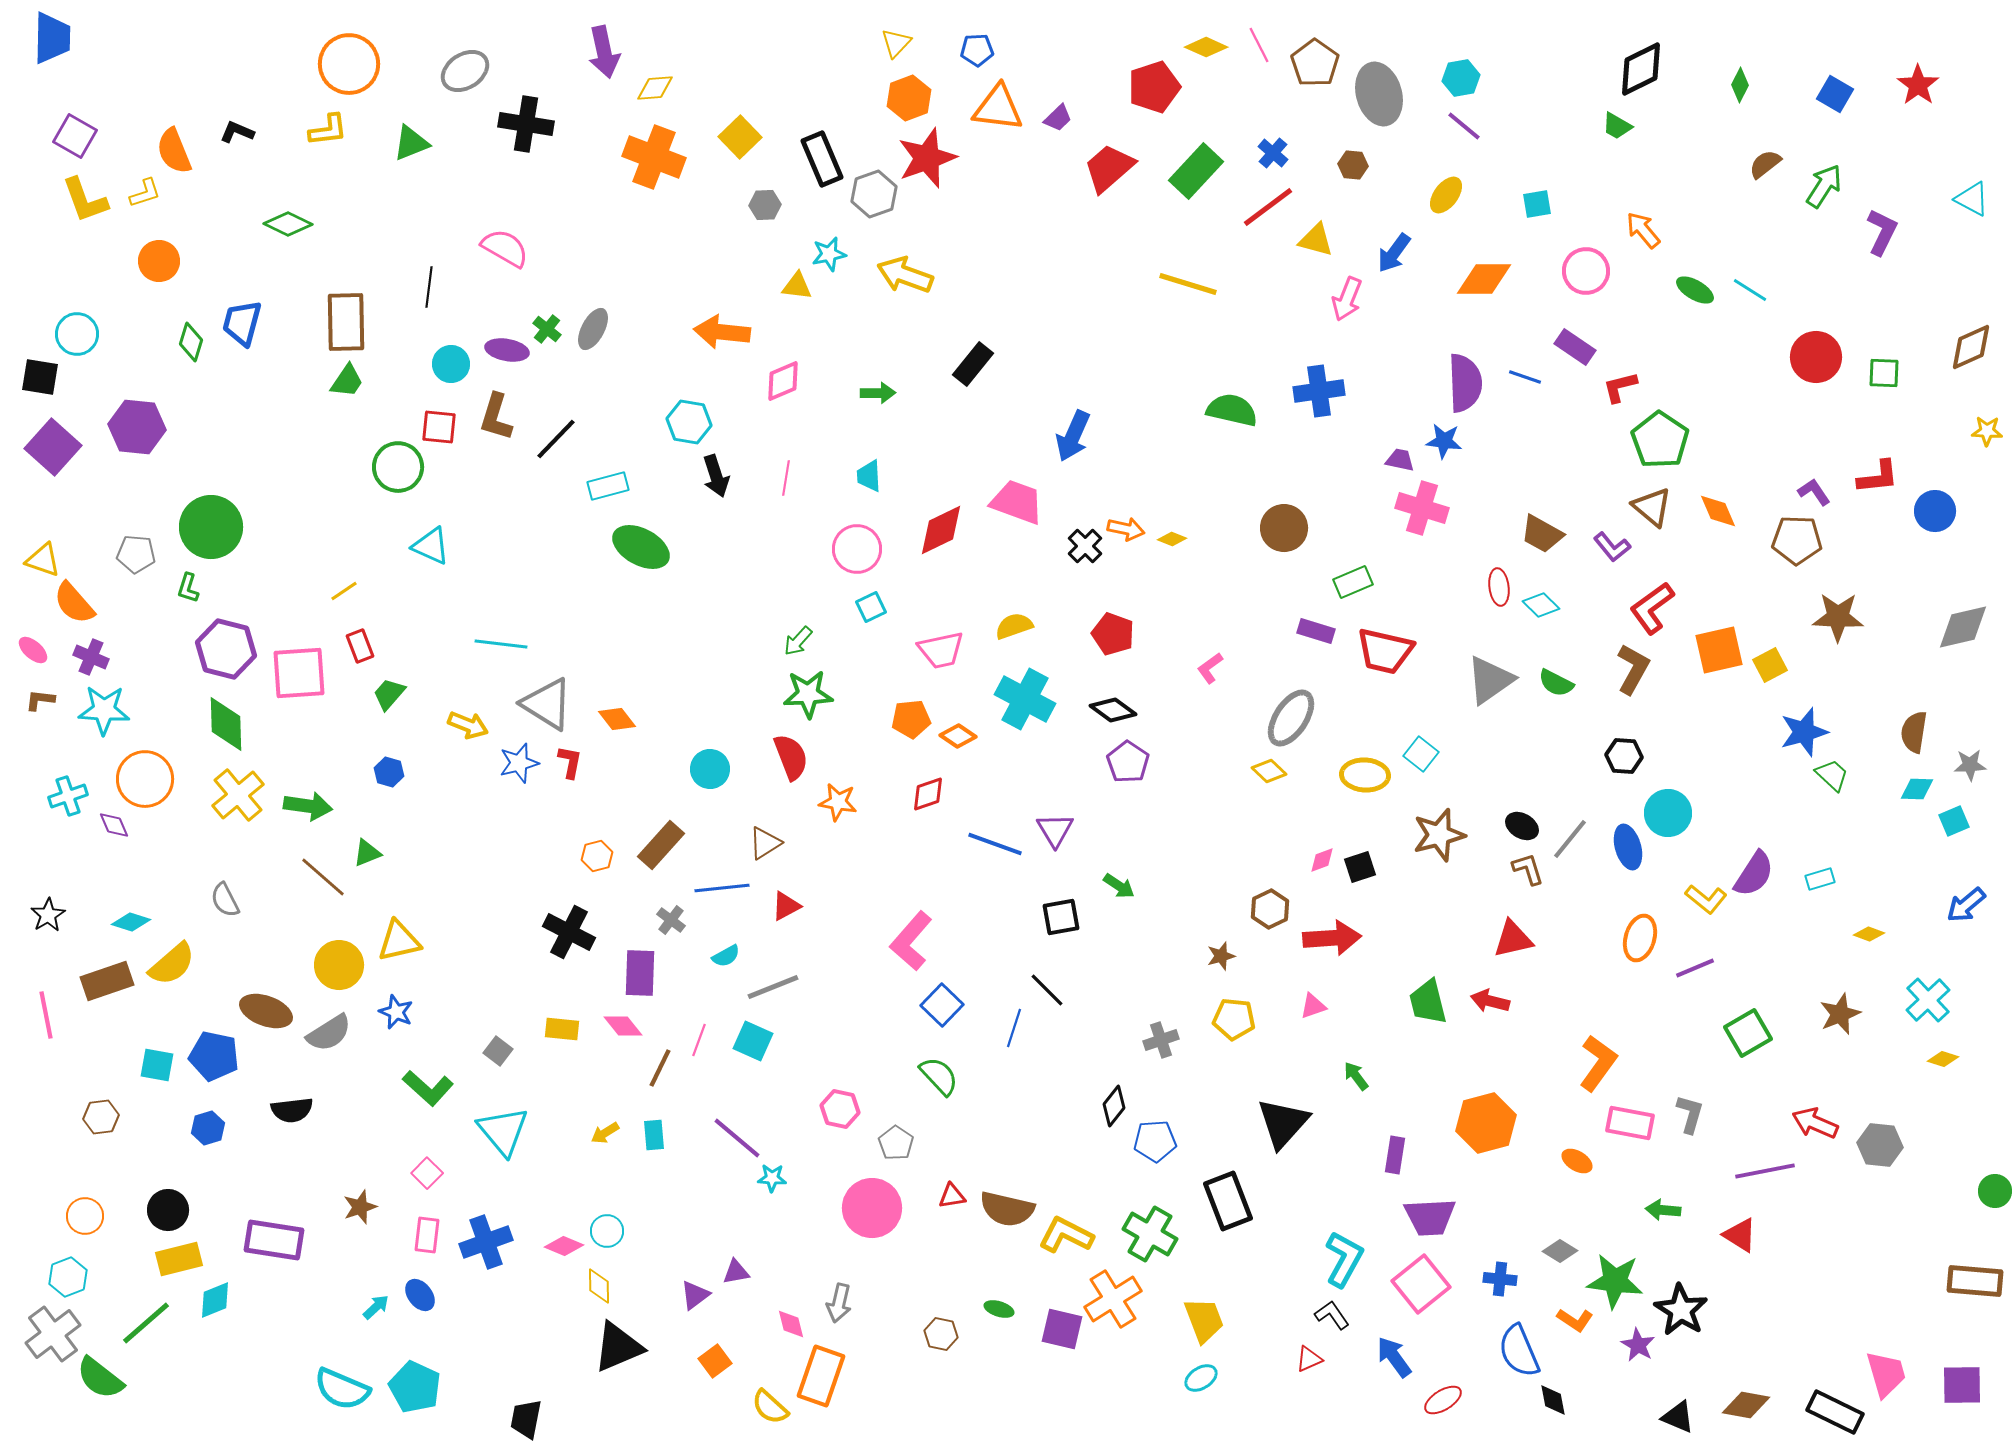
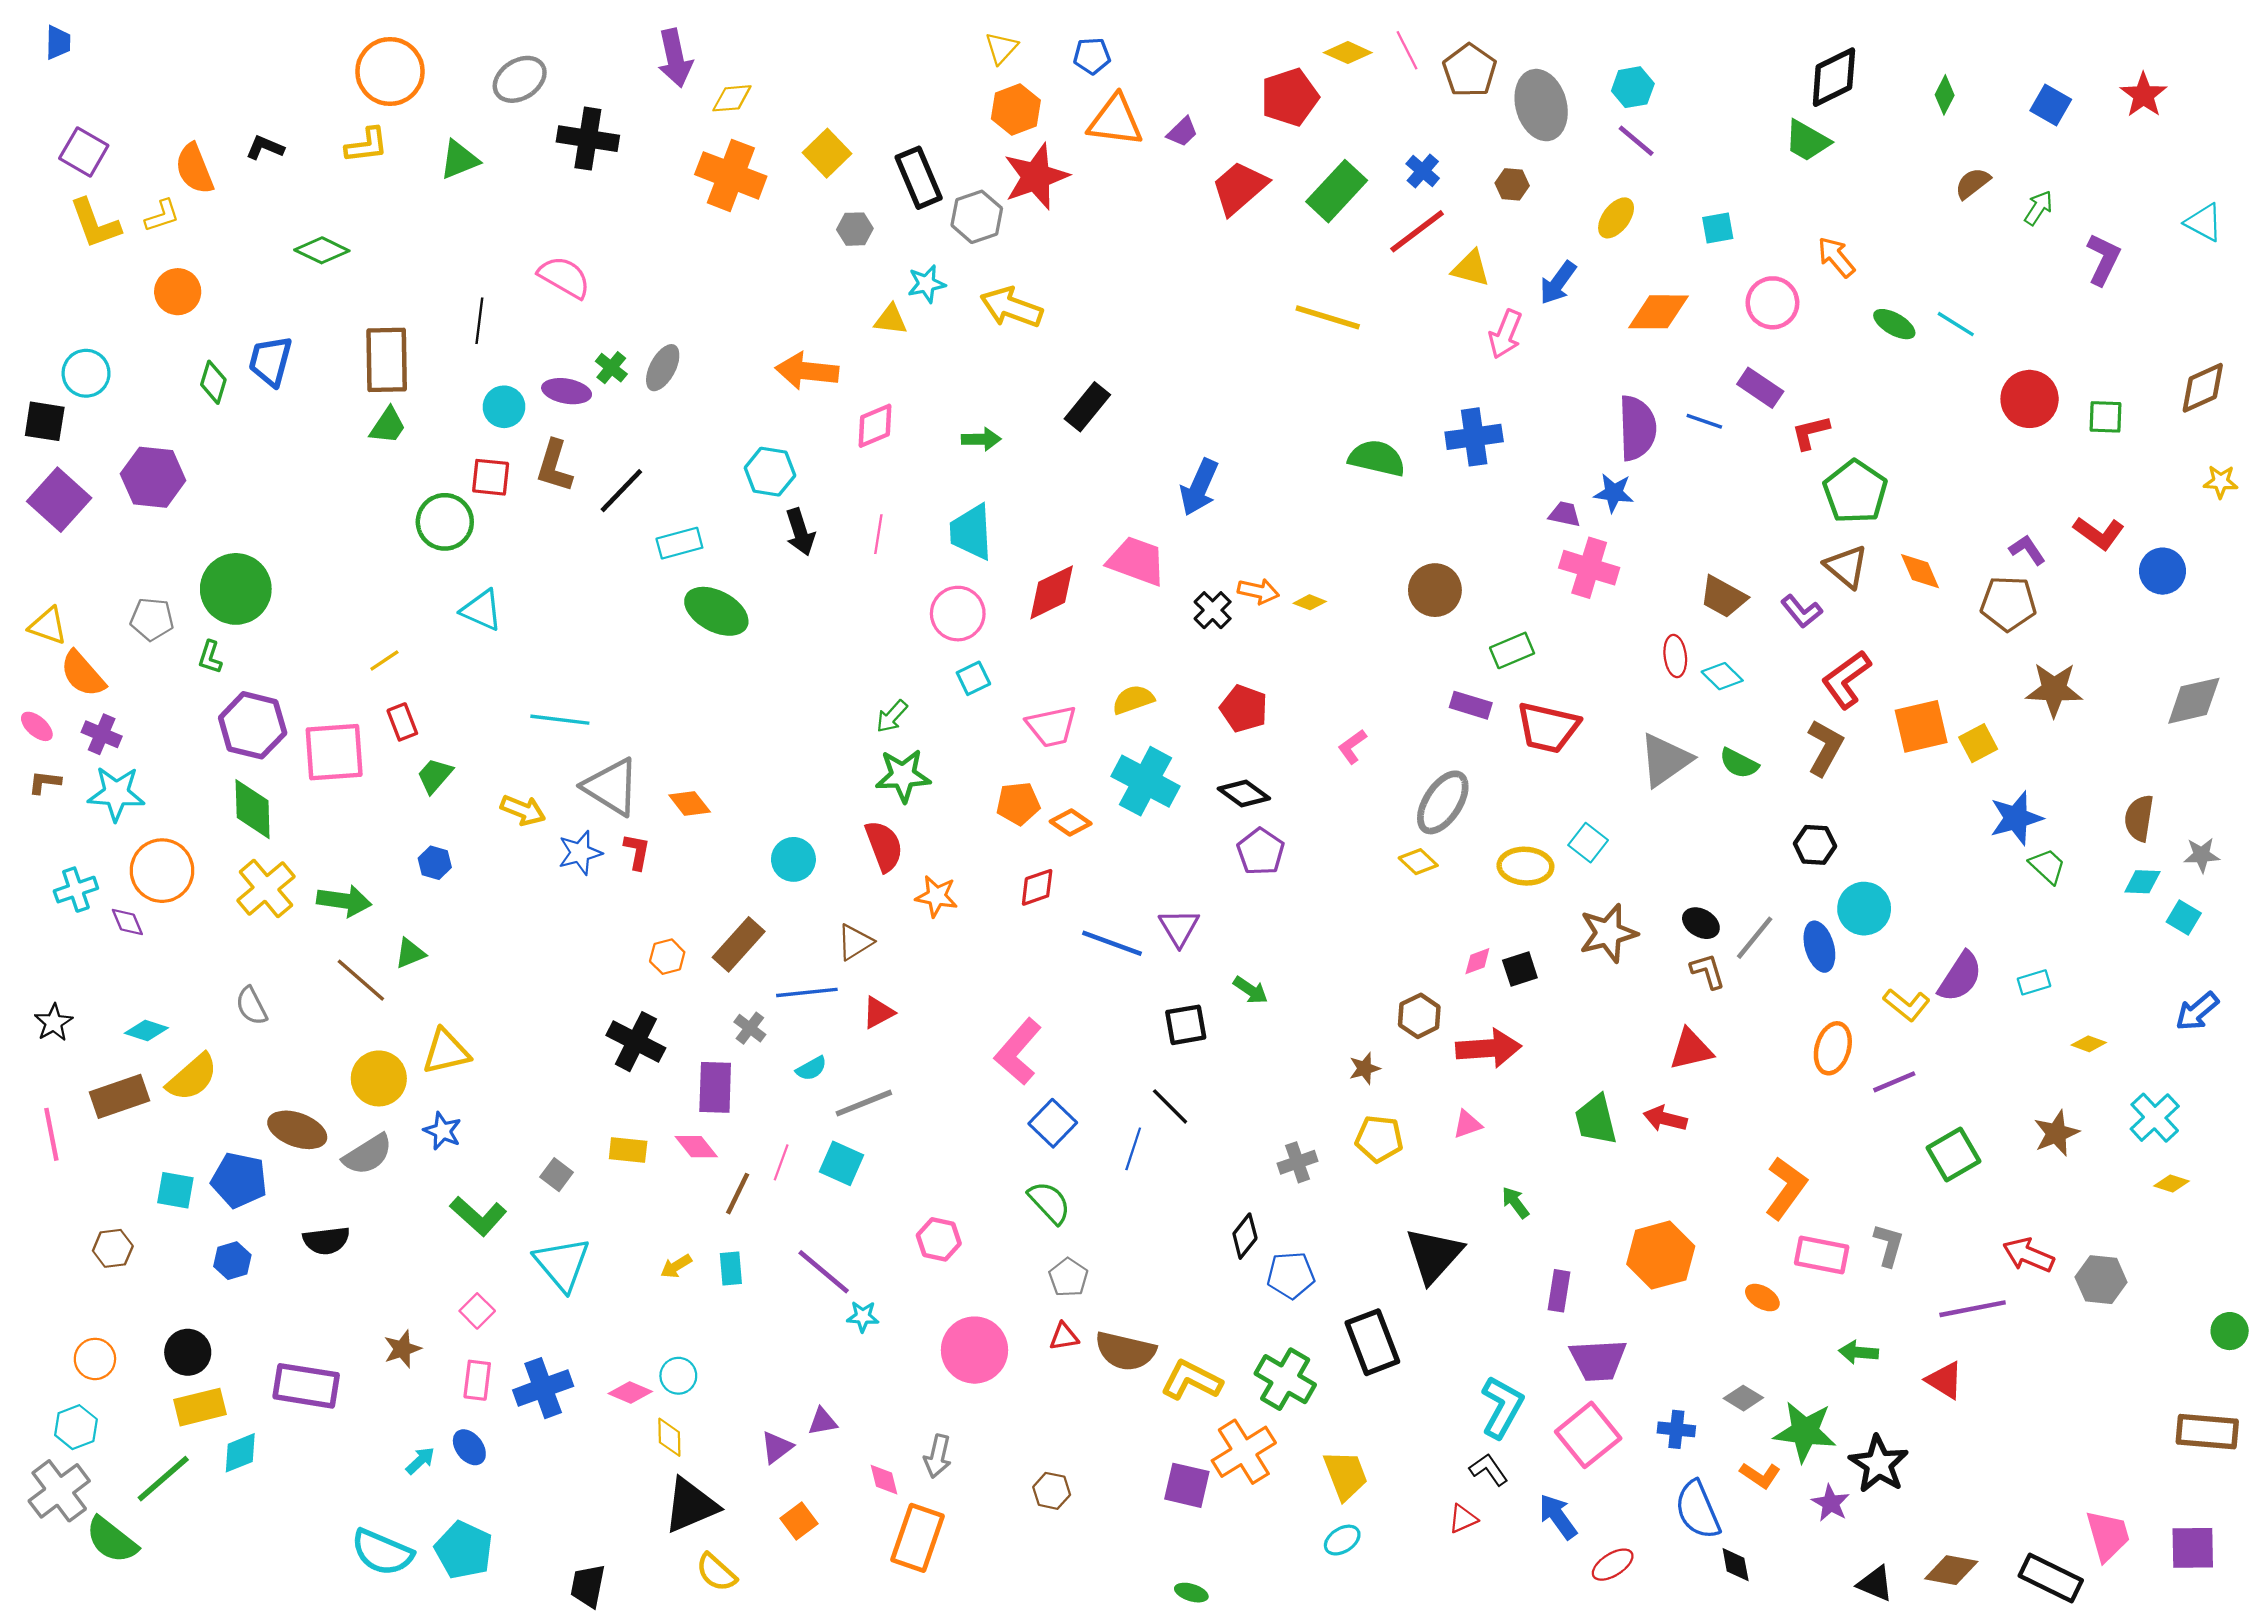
blue trapezoid: (52, 38) -> (58, 42), size x0.6
green trapezoid: (1617, 126) -> (1807, 141), size x1.4
green arrow: (1824, 186) -> (2038, 208), size x0.7
cyan trapezoid: (869, 476) -> (971, 532), size x1.6
red L-shape: (1878, 477) -> (2099, 533), turned 42
cyan square: (1954, 821) -> (2184, 918), turned -36
gray pentagon: (896, 1143) -> (1068, 1277), moved
green ellipse: (999, 1309) -> (1191, 1593), moved
yellow semicircle: (770, 1407) -> (716, 1572), moved

